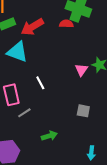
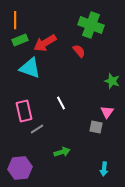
red semicircle: (66, 24) -> (79, 51), moved, turned 48
pink triangle: (81, 70) -> (107, 112), moved
white line: (40, 83) -> (61, 103), moved

